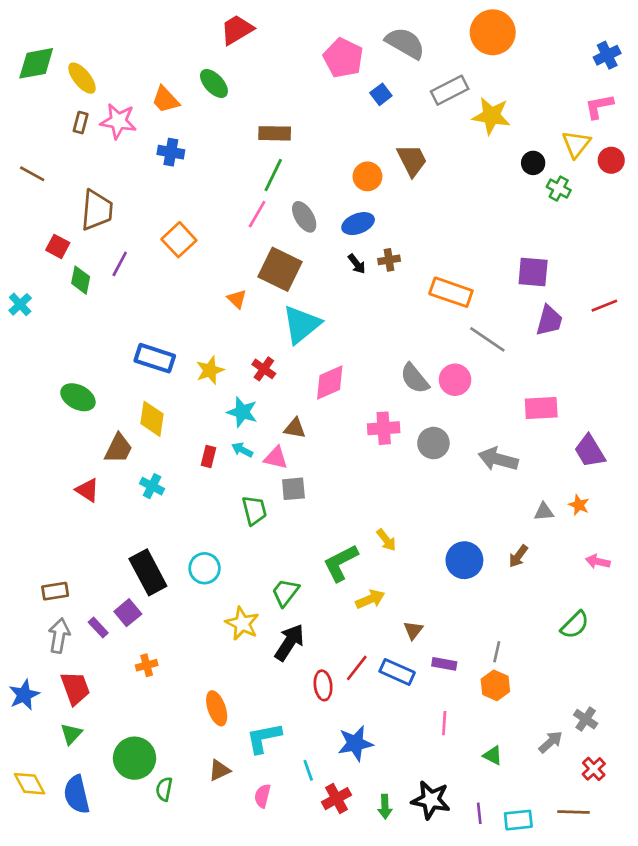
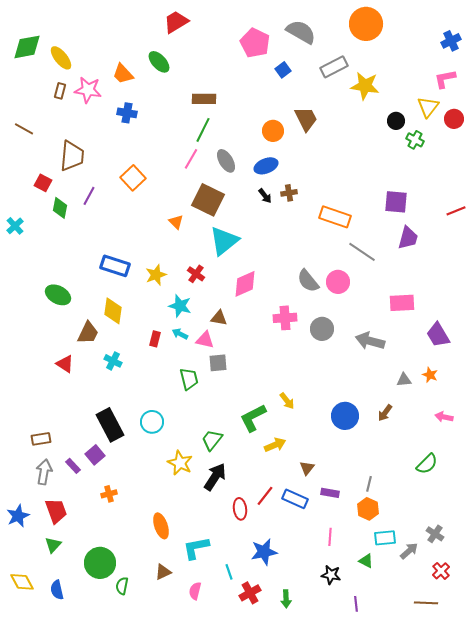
red line: (604, 306) -> (456, 211), moved
blue semicircle: (77, 795) -> (57, 590), size x0.7
black star: (431, 800) -> (331, 575), moved, size x0.7
cyan rectangle: (518, 820) -> (385, 538), moved

